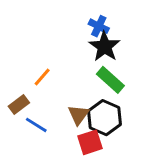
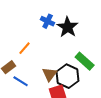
blue cross: (99, 26) -> (48, 21), moved
green rectangle: (110, 80) -> (85, 61), moved

